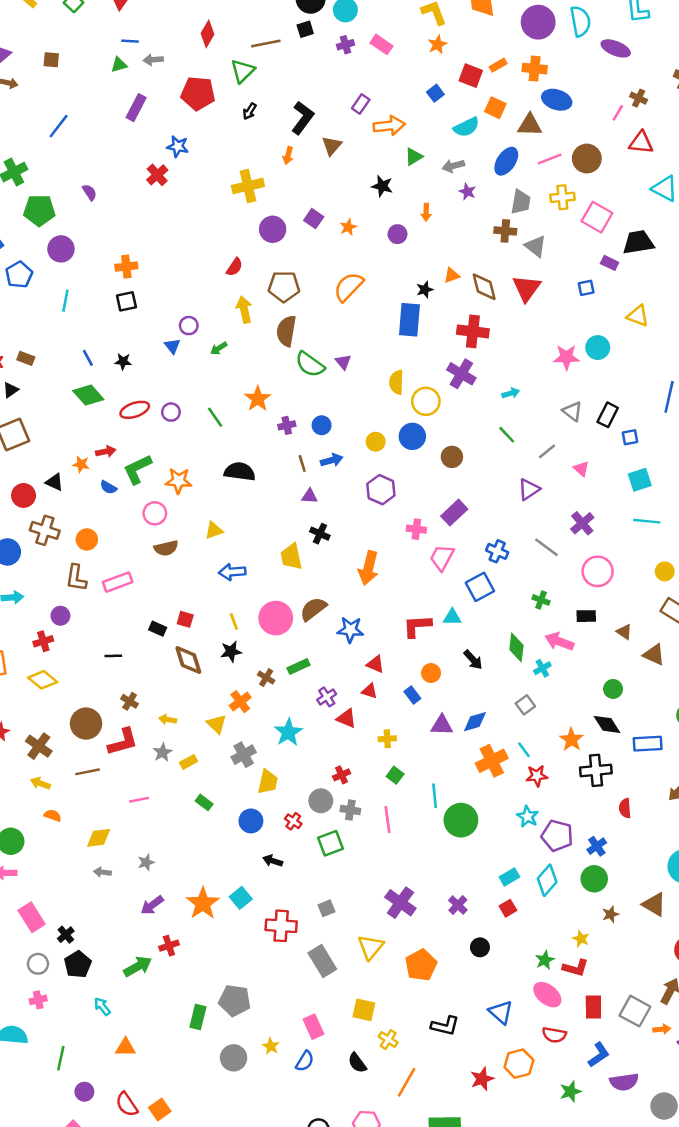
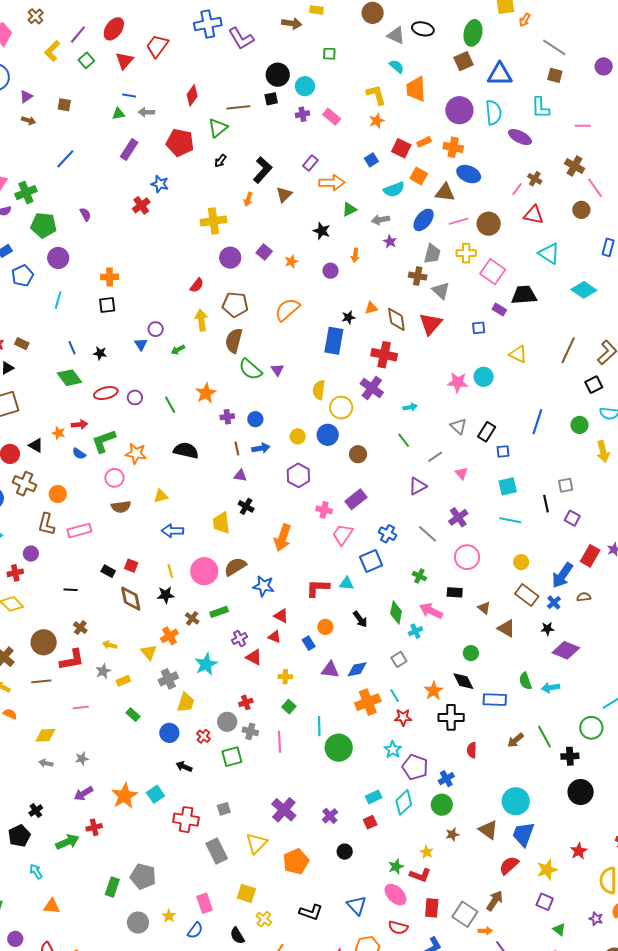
black cross: (66, 935) -> (36, 810), moved

